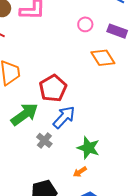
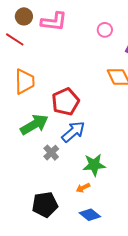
pink circle: (85, 24) -> (105, 30), moved
green star: (88, 148) -> (94, 165), turned -30

